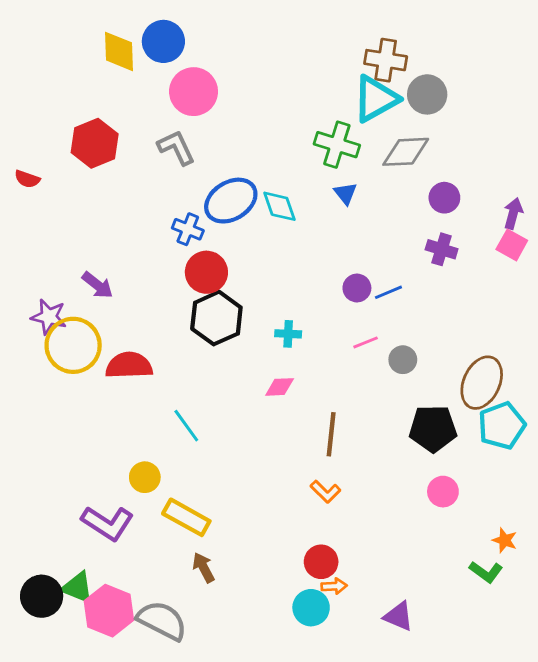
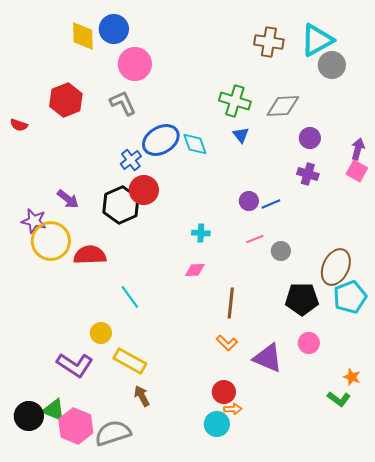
gray circle: (427, 94) -> (332, 65), moved
cyan triangle: (376, 99) -> (317, 40), moved
blue cross: (188, 229) -> (131, 160), turned 30
black hexagon: (216, 318) -> (121, 205), moved
purple triangle: (399, 616) -> (268, 358), moved, size x1.4
gray semicircle: (162, 621) -> (113, 433), turned -45

